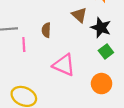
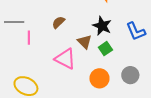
brown triangle: (79, 15) -> (85, 42), moved
brown semicircle: (46, 30) -> (58, 22), moved, turned 40

